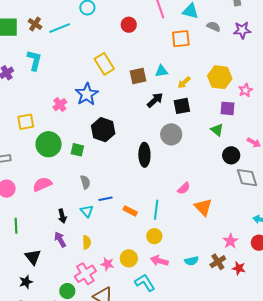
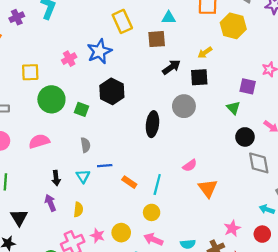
cyan triangle: (162, 71) -> (169, 18), moved
yellow hexagon: (220, 77) -> (233, 26), moved

